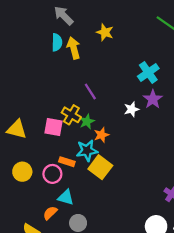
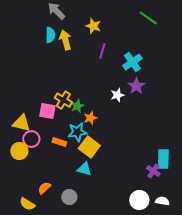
purple line: (90, 91) -> (102, 51), moved, turned 49
yellow triangle: (17, 129) -> (21, 123), moved
pink circle: (52, 174) -> (31, 139), moved
cyan triangle: (66, 197) -> (84, 169), moved

